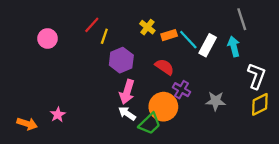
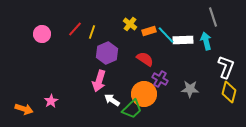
red line: (92, 25) -> (75, 29), moved
white rectangle: (208, 45) -> (183, 40), turned 60
pink arrow: (127, 92) -> (99, 81), moved
yellow diamond: (260, 104) -> (229, 92), turned -50

